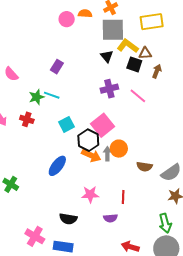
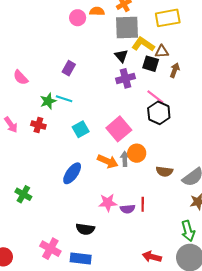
purple cross: (109, 89) -> (126, 78), moved
black hexagon: (88, 140) -> (159, 113), moved
purple semicircle: (110, 218) -> (128, 209), moved

